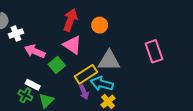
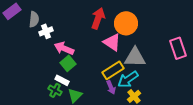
orange circle: (100, 25) -> (126, 23), size x1.5
pink triangle: (72, 45) -> (112, 42), moved
green square: (57, 65) -> (68, 63), moved
cyan arrow: (102, 84) -> (128, 79), turned -50

